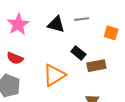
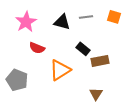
orange square: (111, 33) -> (114, 17), moved
red semicircle: (15, 58) -> (37, 48), moved

